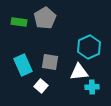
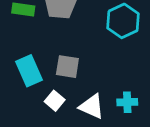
cyan hexagon: (89, 47) -> (123, 21), moved
white triangle: (79, 72) -> (92, 106), moved, turned 30

